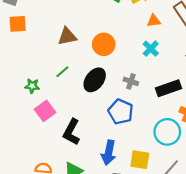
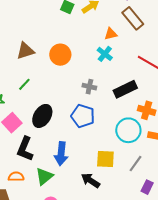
orange triangle: (154, 21) -> (111, 34), moved
black ellipse: (95, 80) -> (42, 116), moved
black L-shape: (71, 132) -> (25, 149), moved
blue arrow: (109, 153) -> (61, 154), moved

